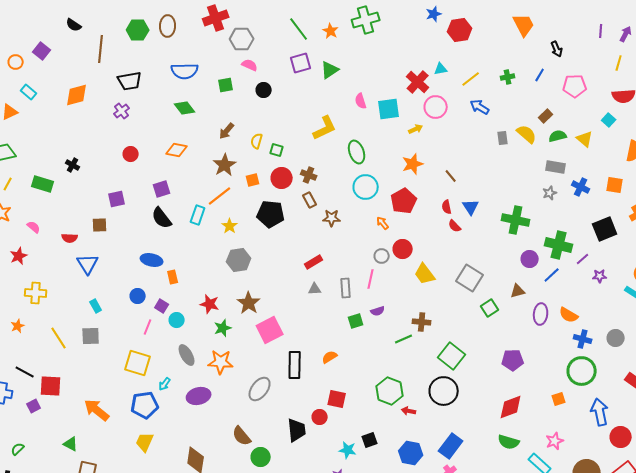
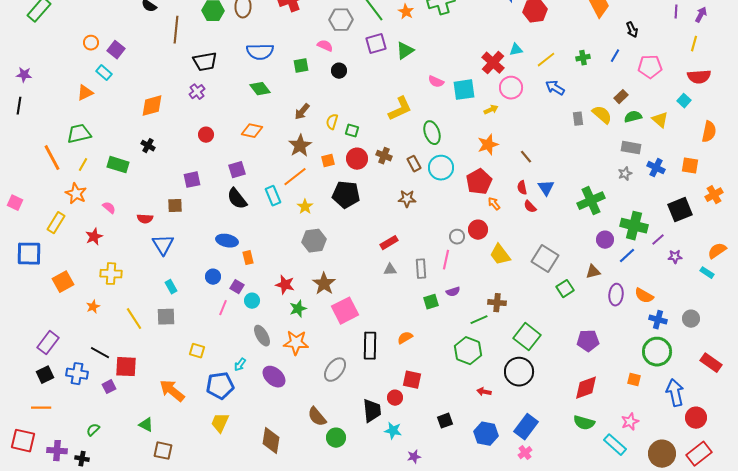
gray hexagon: (242, 39) -> (341, 20), moved
purple square: (42, 51) -> (116, 50), moved
orange diamond: (77, 95) -> (152, 106), moved
pink semicircle: (361, 101) -> (436, 82), turned -49
brown rectangle: (310, 200) -> (414, 164), moved
cyan rectangle: (198, 215) -> (273, 196), turned -42
green cross: (516, 220) -> (591, 201), turned -36
orange arrow: (383, 223) -> (494, 204), moved
yellow square: (138, 363) -> (197, 351), moved, size x0.6
green hexagon: (390, 391) -> (468, 351), moved
purple ellipse: (199, 396) -> (274, 377), turned 55
orange square: (559, 399) -> (634, 380), turned 32
cyan star: (348, 450) -> (393, 431), moved

